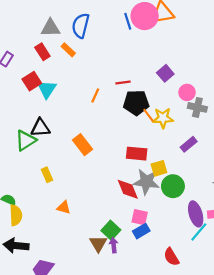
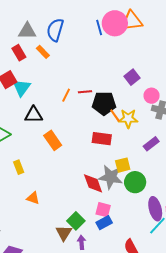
red line: (123, 82) -> (85, 92), moved
black triangle: (40, 128) -> (34, 115), moved
red rectangle: (137, 154) -> (102, 139), moved
purple arrow: (114, 245) -> (82, 242), moved

